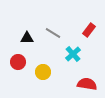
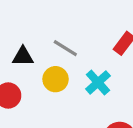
yellow circle: (43, 72) -> (56, 79), moved

